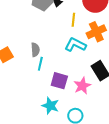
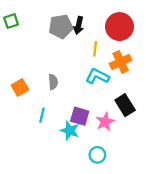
cyan line: (40, 64) -> (42, 115), moved
cyan star: (50, 106) -> (70, 131), moved

